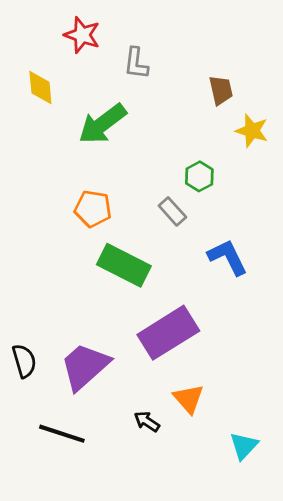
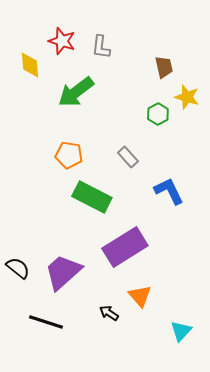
red star: (82, 35) -> (62, 41), moved
green hexagon: (199, 176) -> (158, 114), moved
black semicircle: (24, 361) -> (18, 268), turned -35

